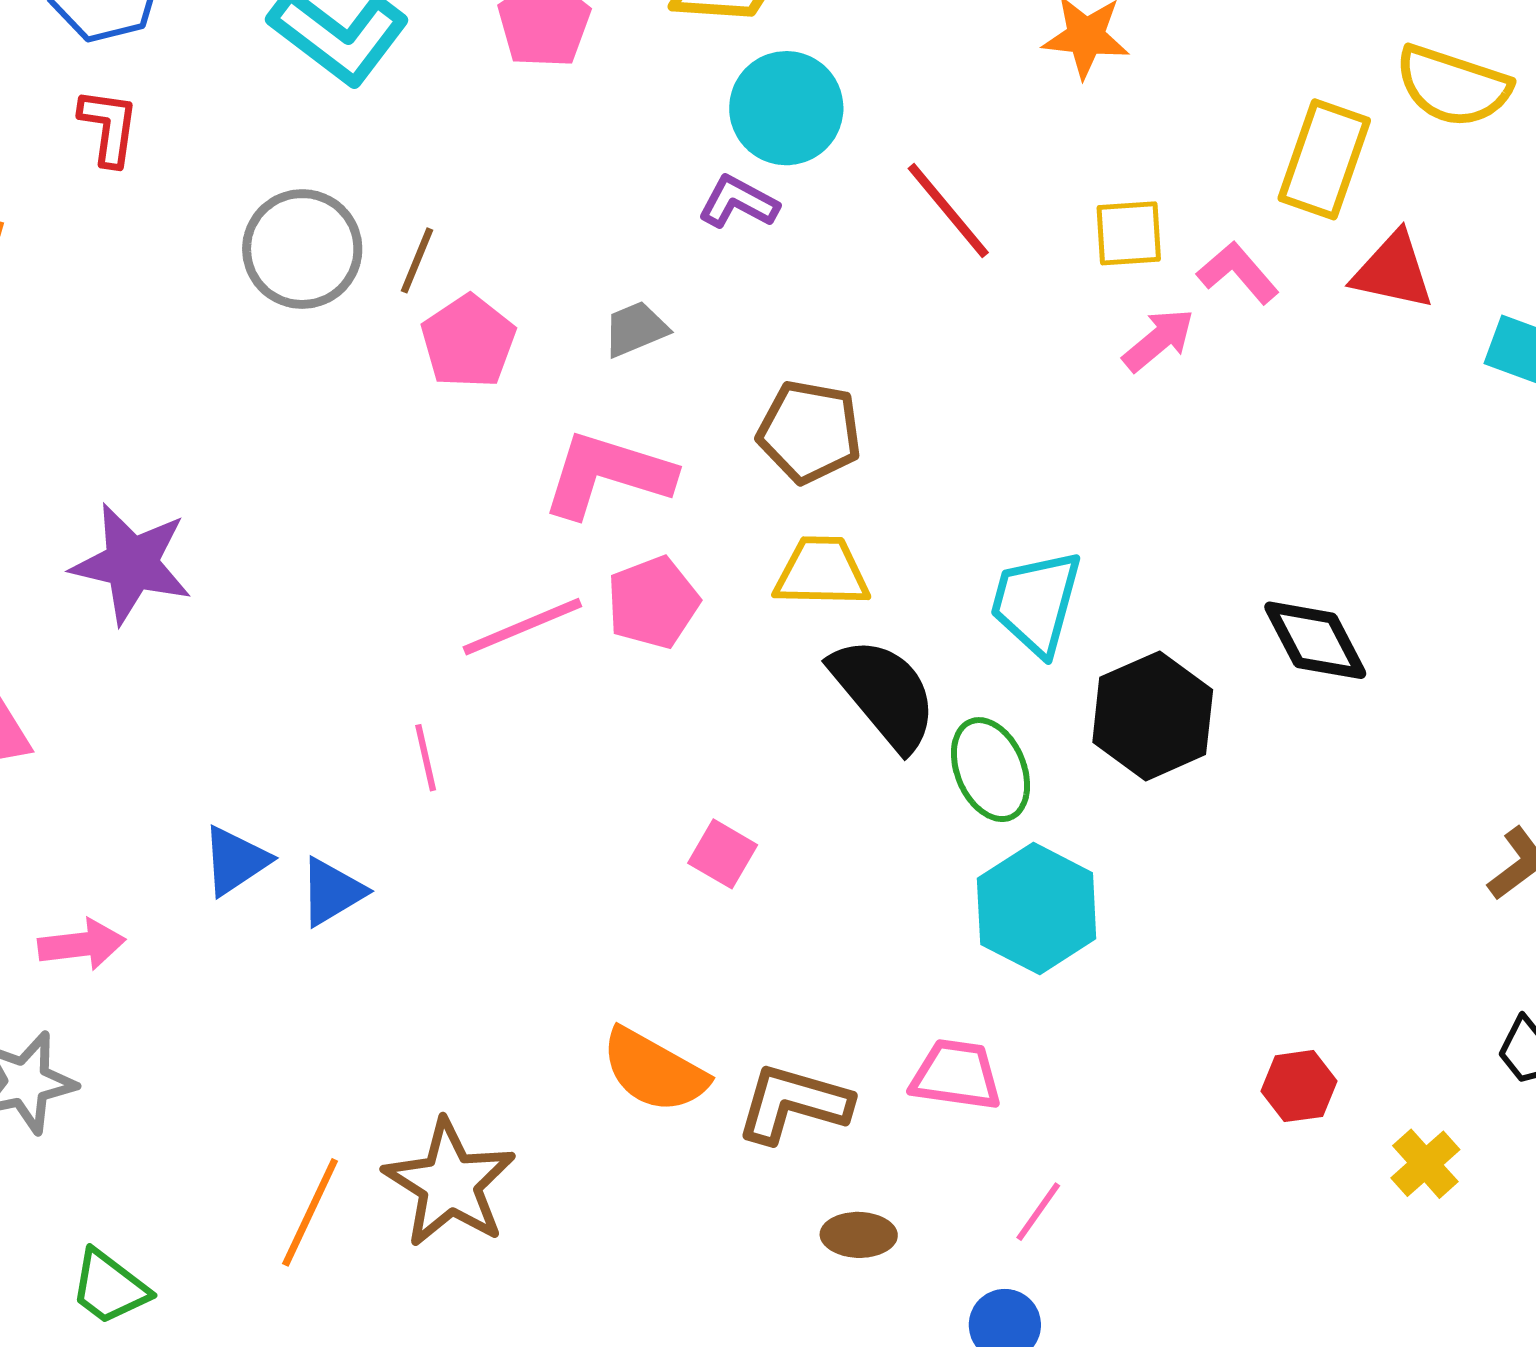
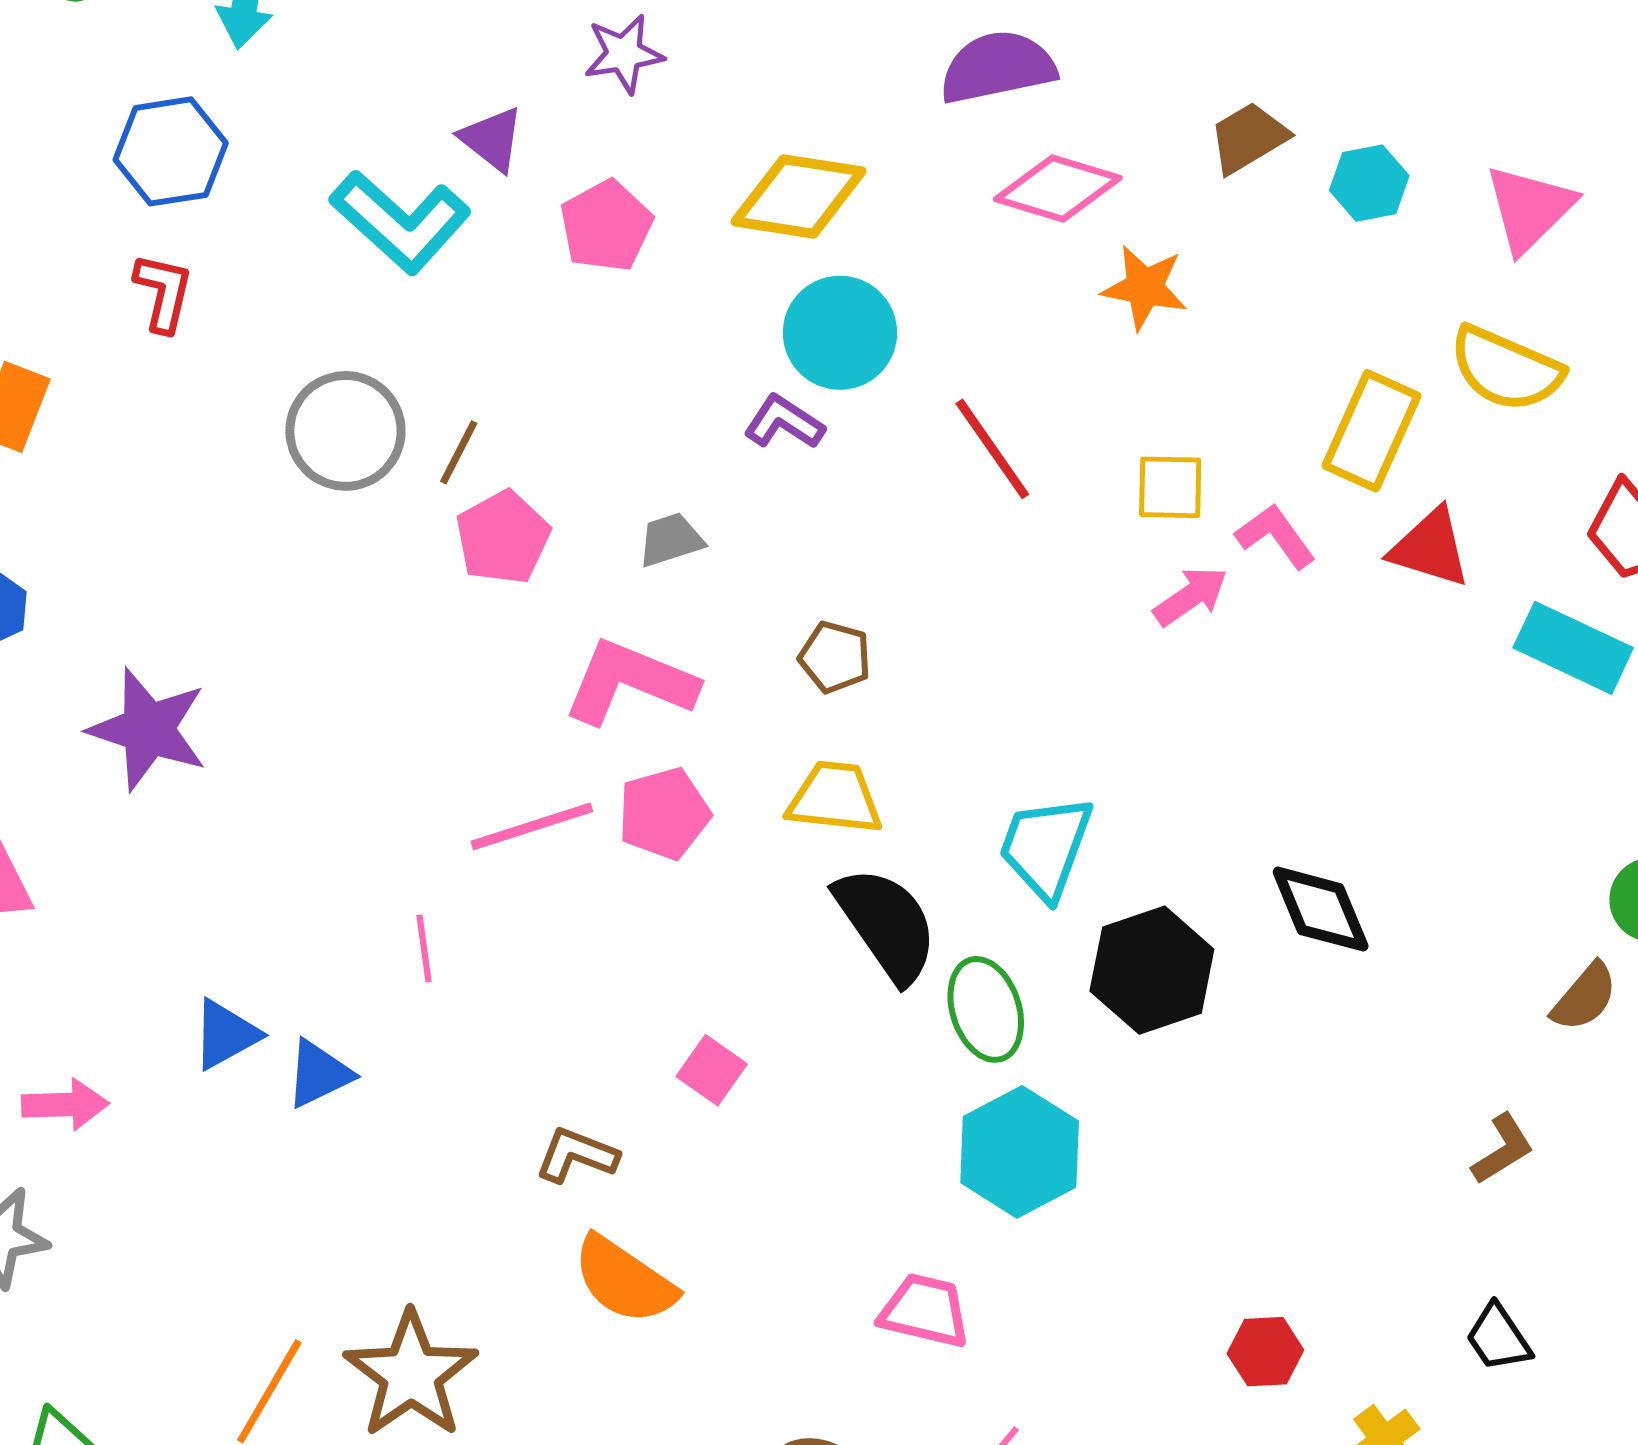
brown pentagon: (810, 432) -> (835, 657), size x0.7
brown L-shape: (793, 1103) -> (577, 1155), moved, size x0.7

